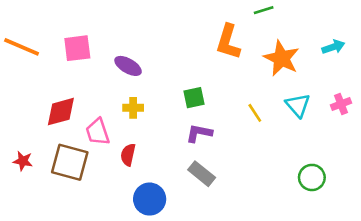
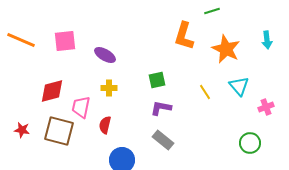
cyan arrow: (333, 47) -> (267, 40), turned 102
pink cross: (341, 104) -> (266, 107), moved
pink trapezoid: (98, 132) -> (81, 107), turned 30

